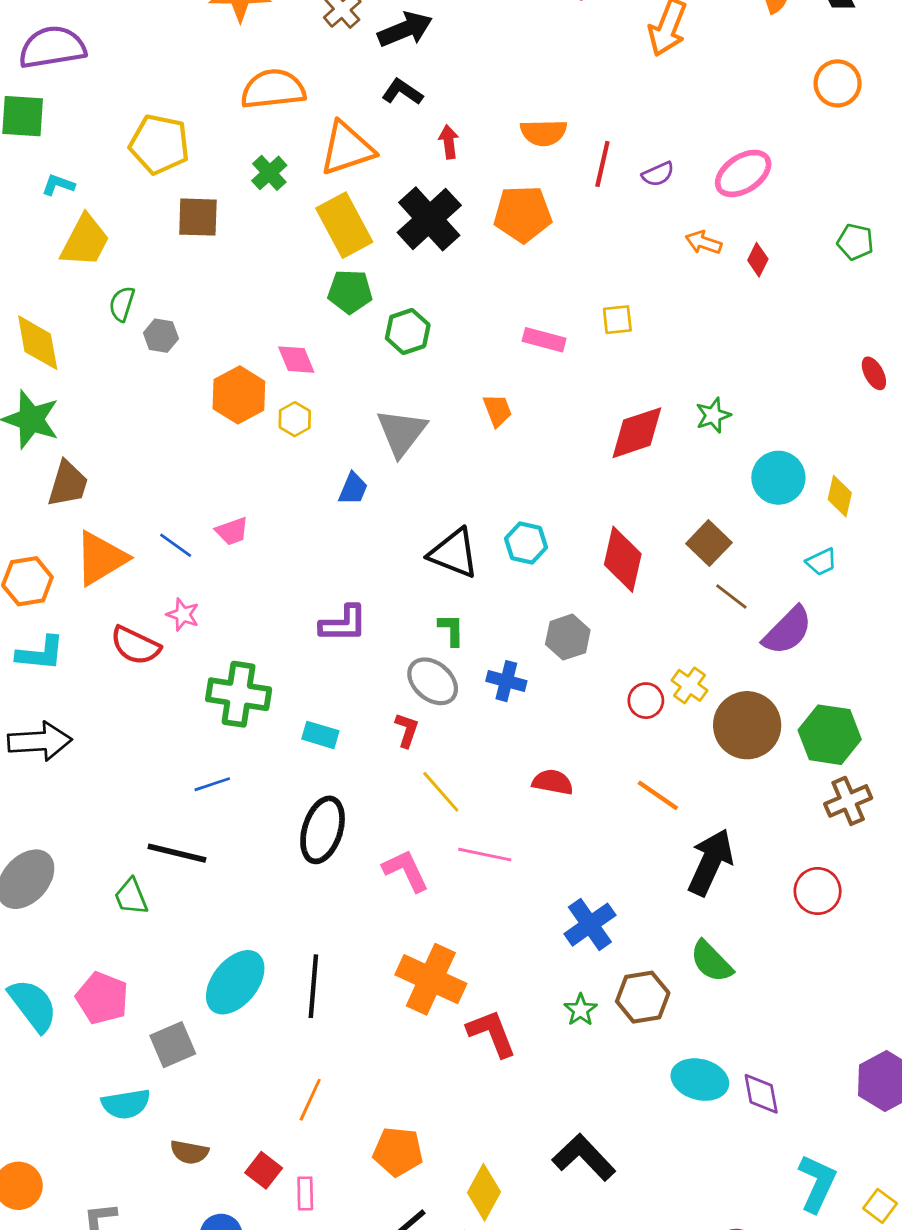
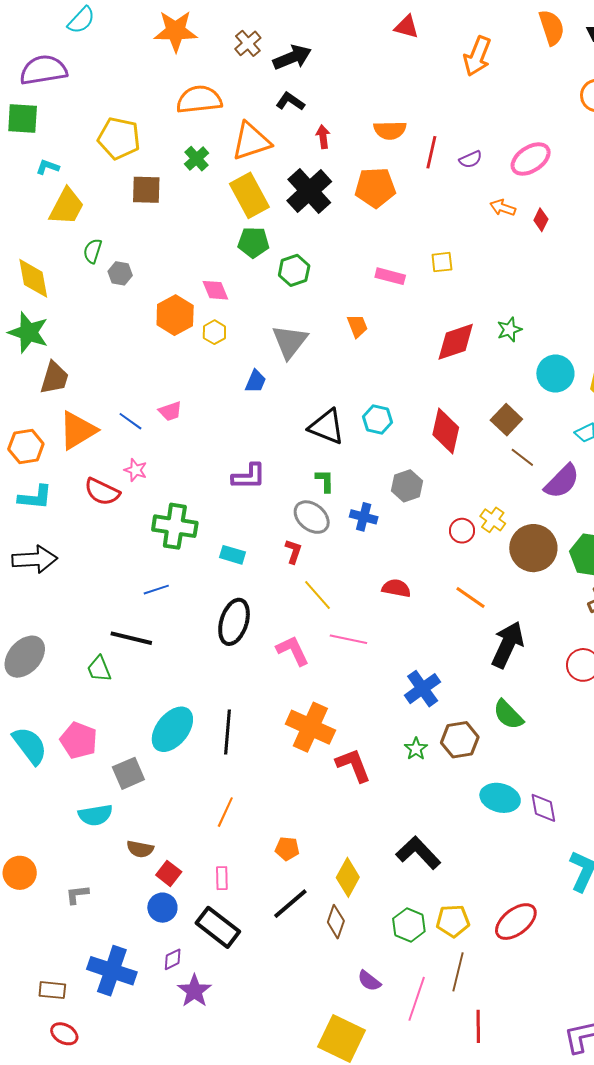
orange pentagon: (398, 1152) -> (287, 849), size x0.7
red square: (264, 1170) -> (169, 873), moved

